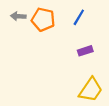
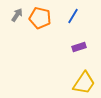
gray arrow: (18, 16) -> (17, 15), turned 120

